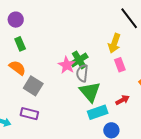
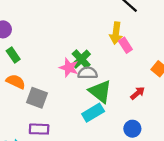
pink rectangle: (120, 65) -> (125, 45), moved
gray semicircle: (82, 73) -> (88, 73), turned 96
cyan rectangle: (98, 112) -> (93, 113), moved

